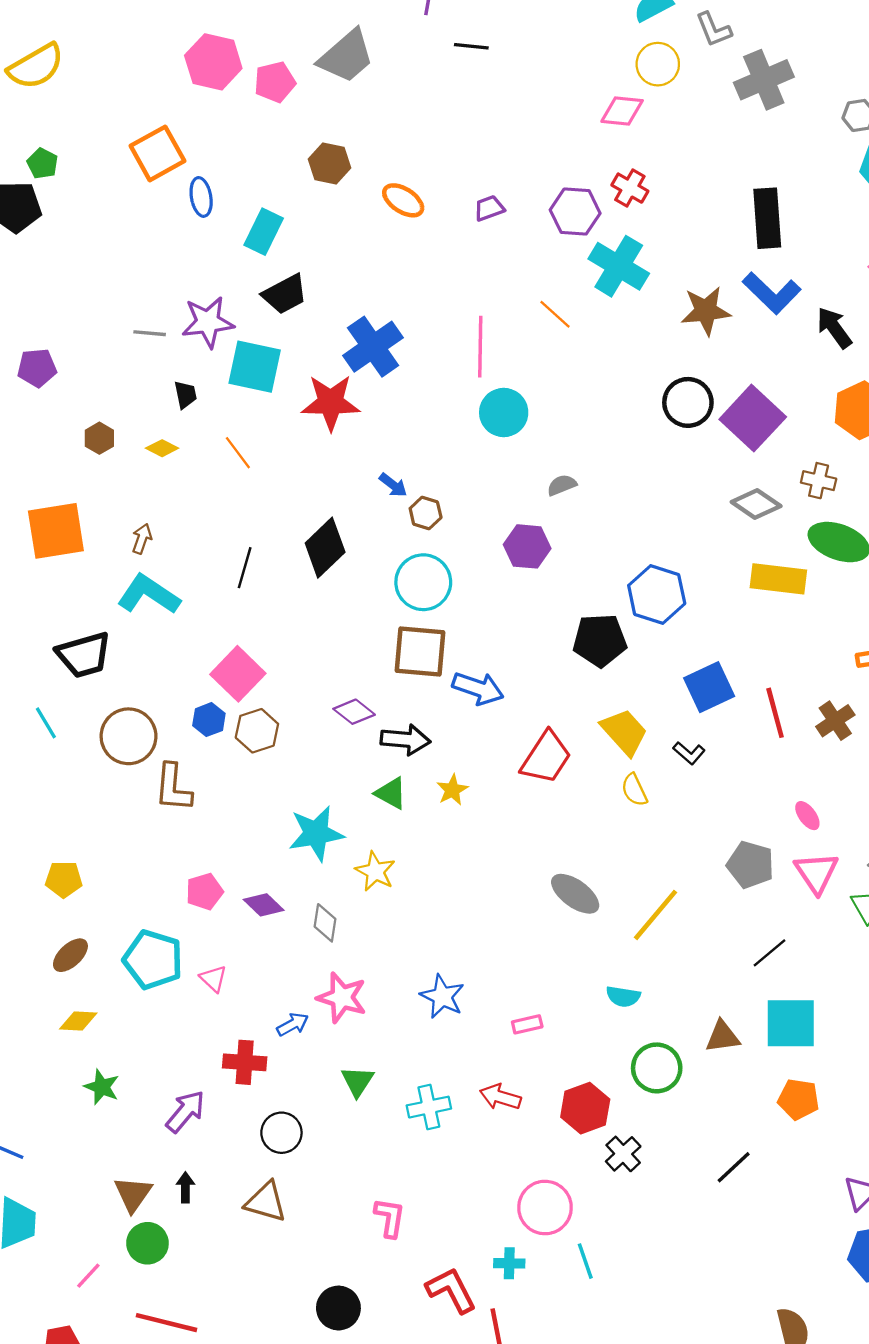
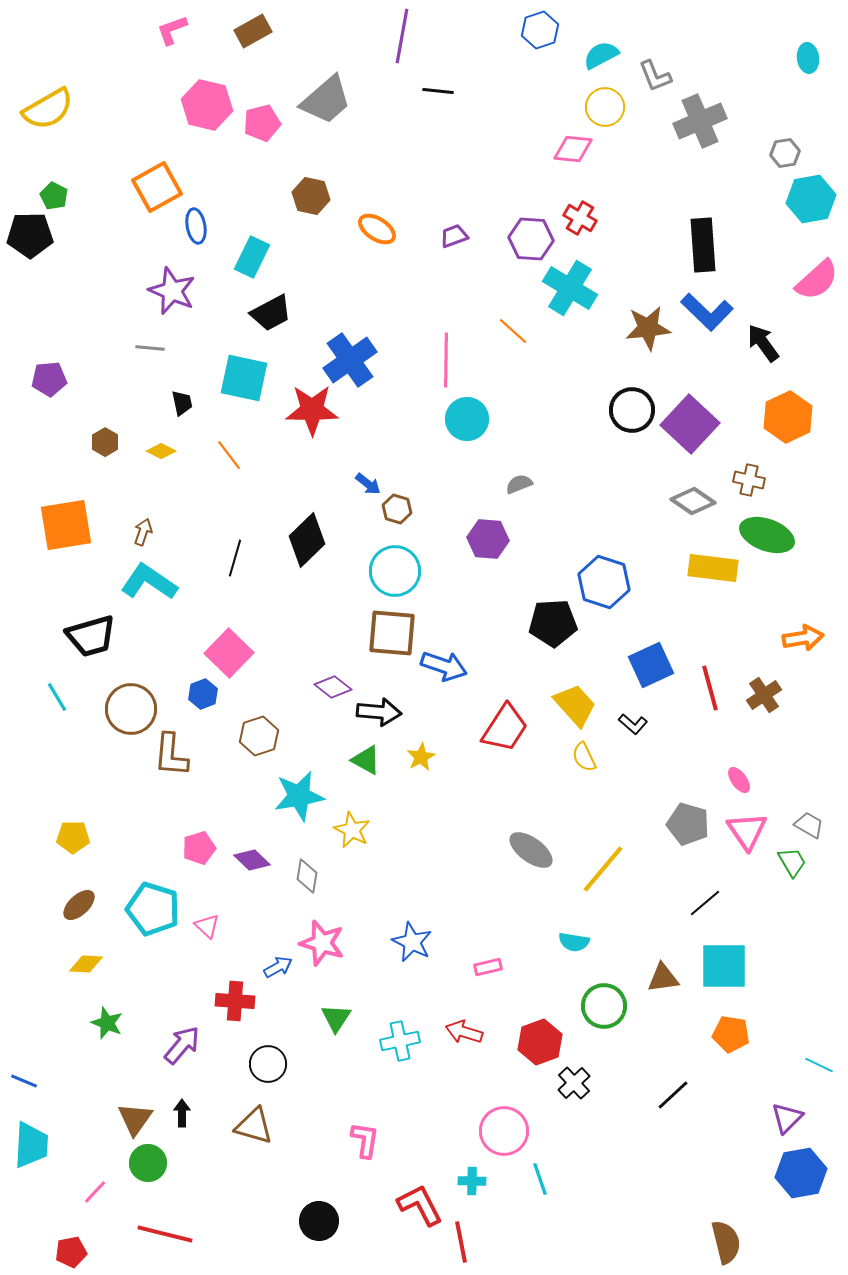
purple star: (208, 322) -> (172, 291), moved, turned 30
brown hexagon: (257, 731) -> (259, 736), moved

